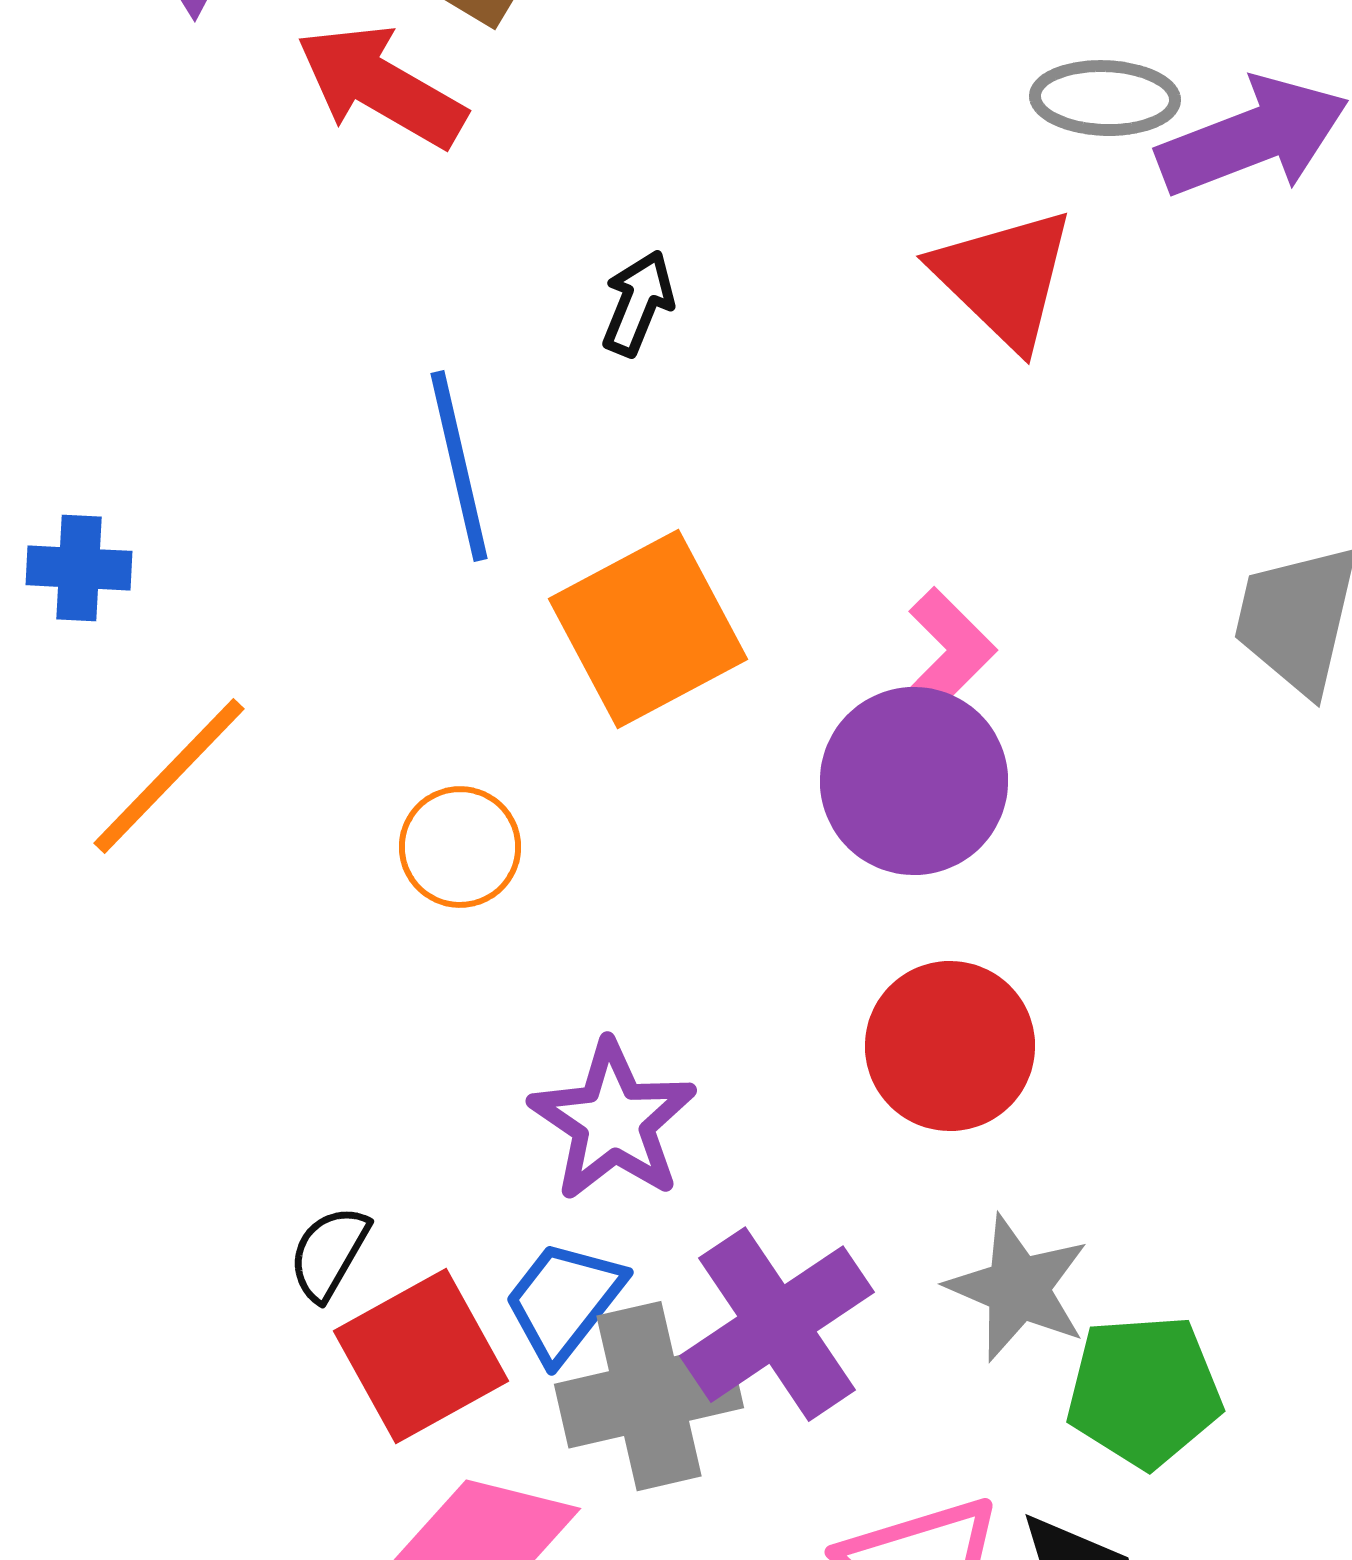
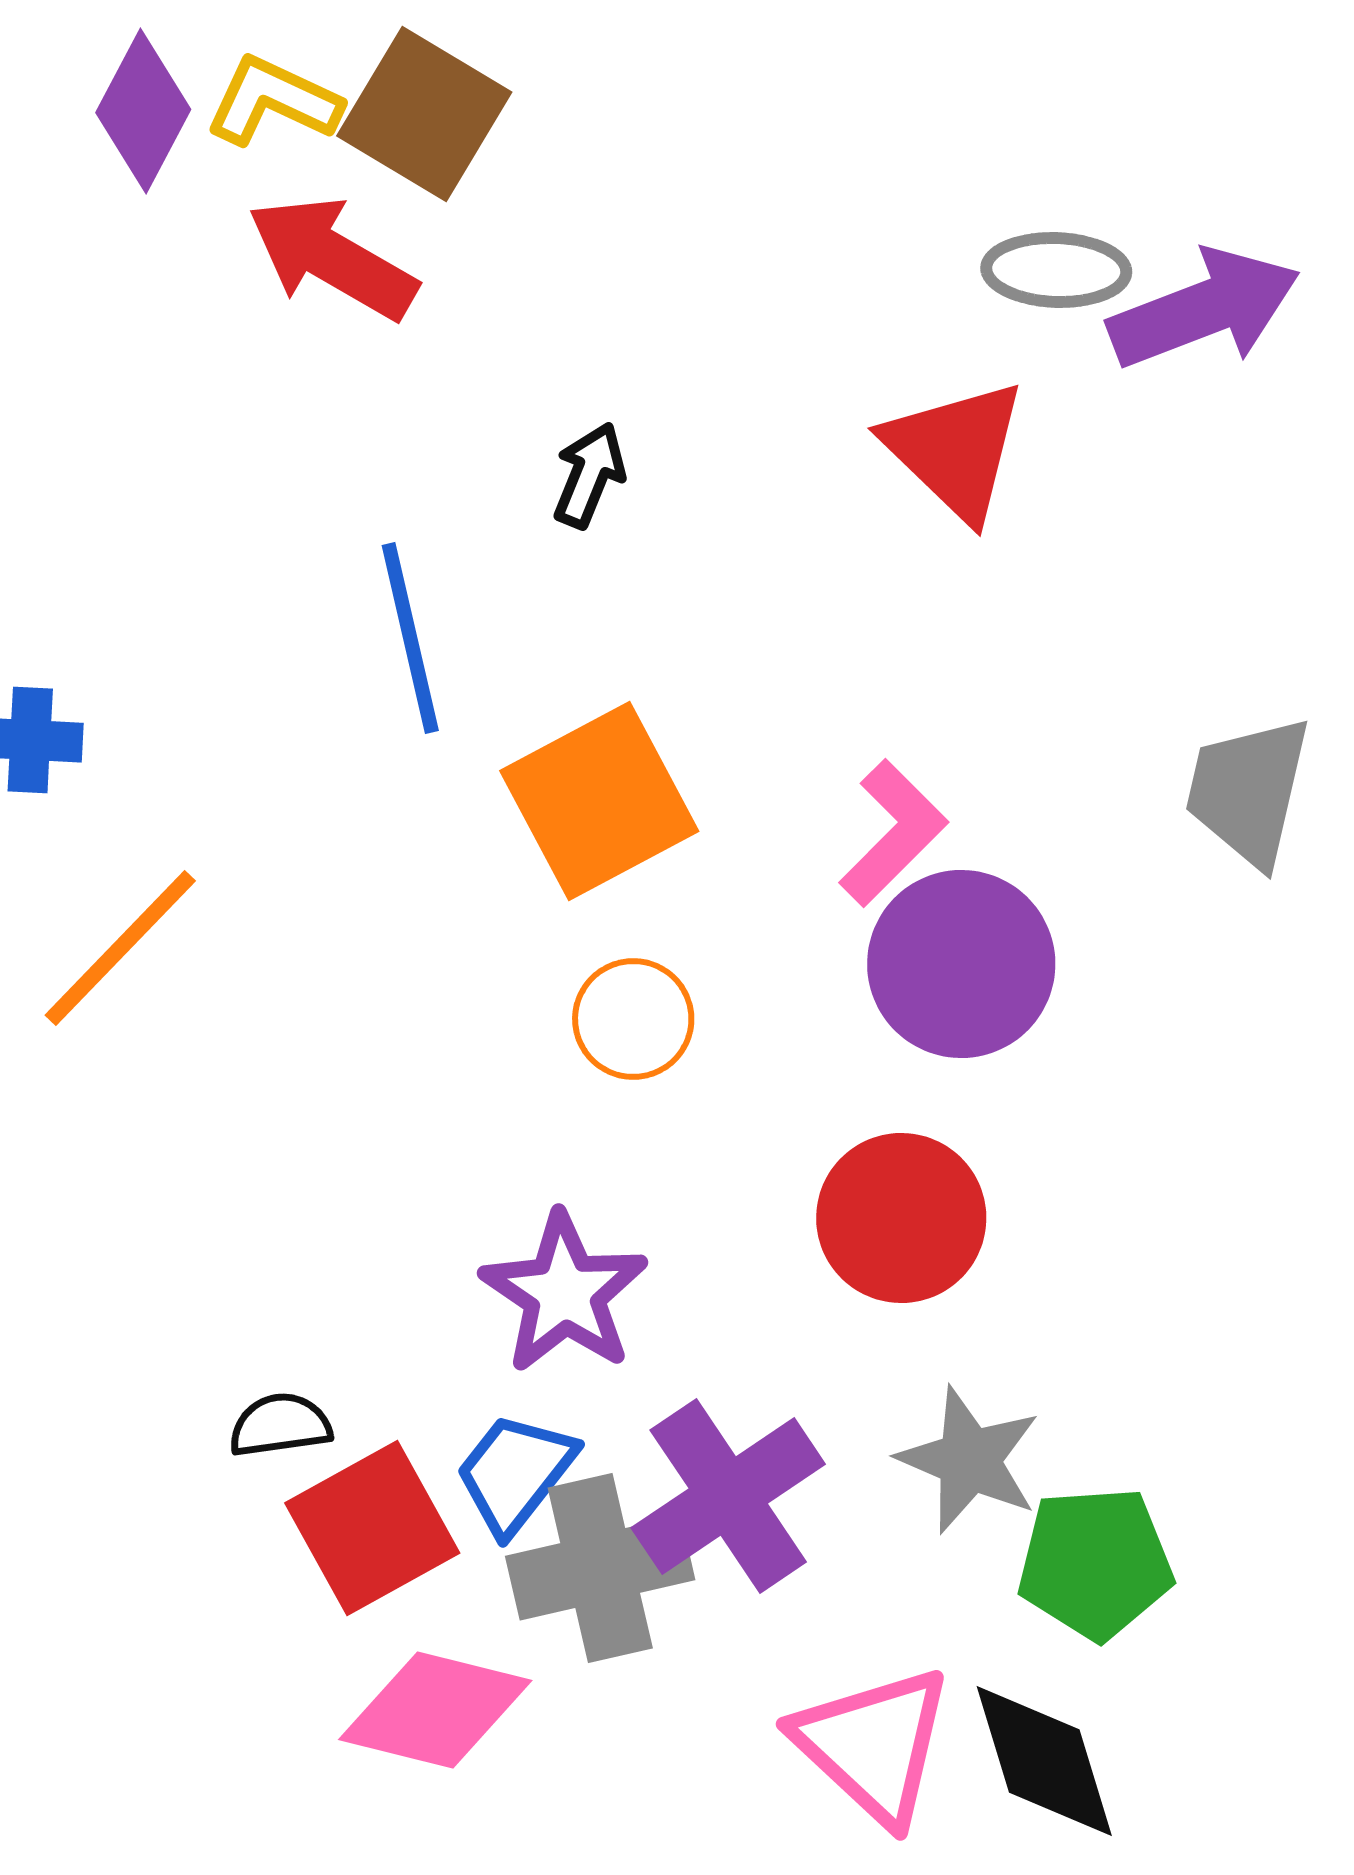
purple circle: (914, 781) -> (961, 964), moved
orange circle: (460, 847) -> (633, 1019), moved
black semicircle: (329, 1253) -> (280, 1425), turned 52

